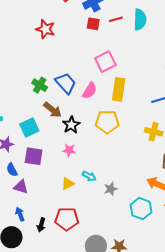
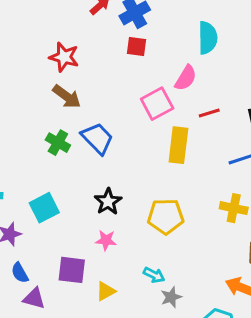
red line: (116, 19) -> (209, 113), moved
pink semicircle: (90, 91) -> (186, 78), moved
brown arrow: (52, 110) -> (67, 97), moved
yellow pentagon: (107, 122) -> (166, 216), moved
purple square: (34, 156) -> (72, 270), moved
cyan arrow: (89, 176) -> (154, 275), moved

